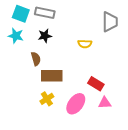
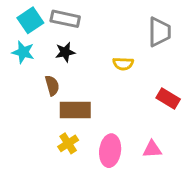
cyan square: (21, 14) -> (30, 20), turned 36
red rectangle: (96, 84) -> (168, 98), moved
pink ellipse: (76, 104) -> (110, 151), turned -30

